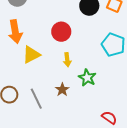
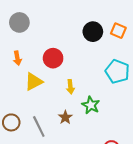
orange arrow: (15, 32) -> (17, 58), size x0.6
red circle: (61, 32) -> (53, 58), moved

